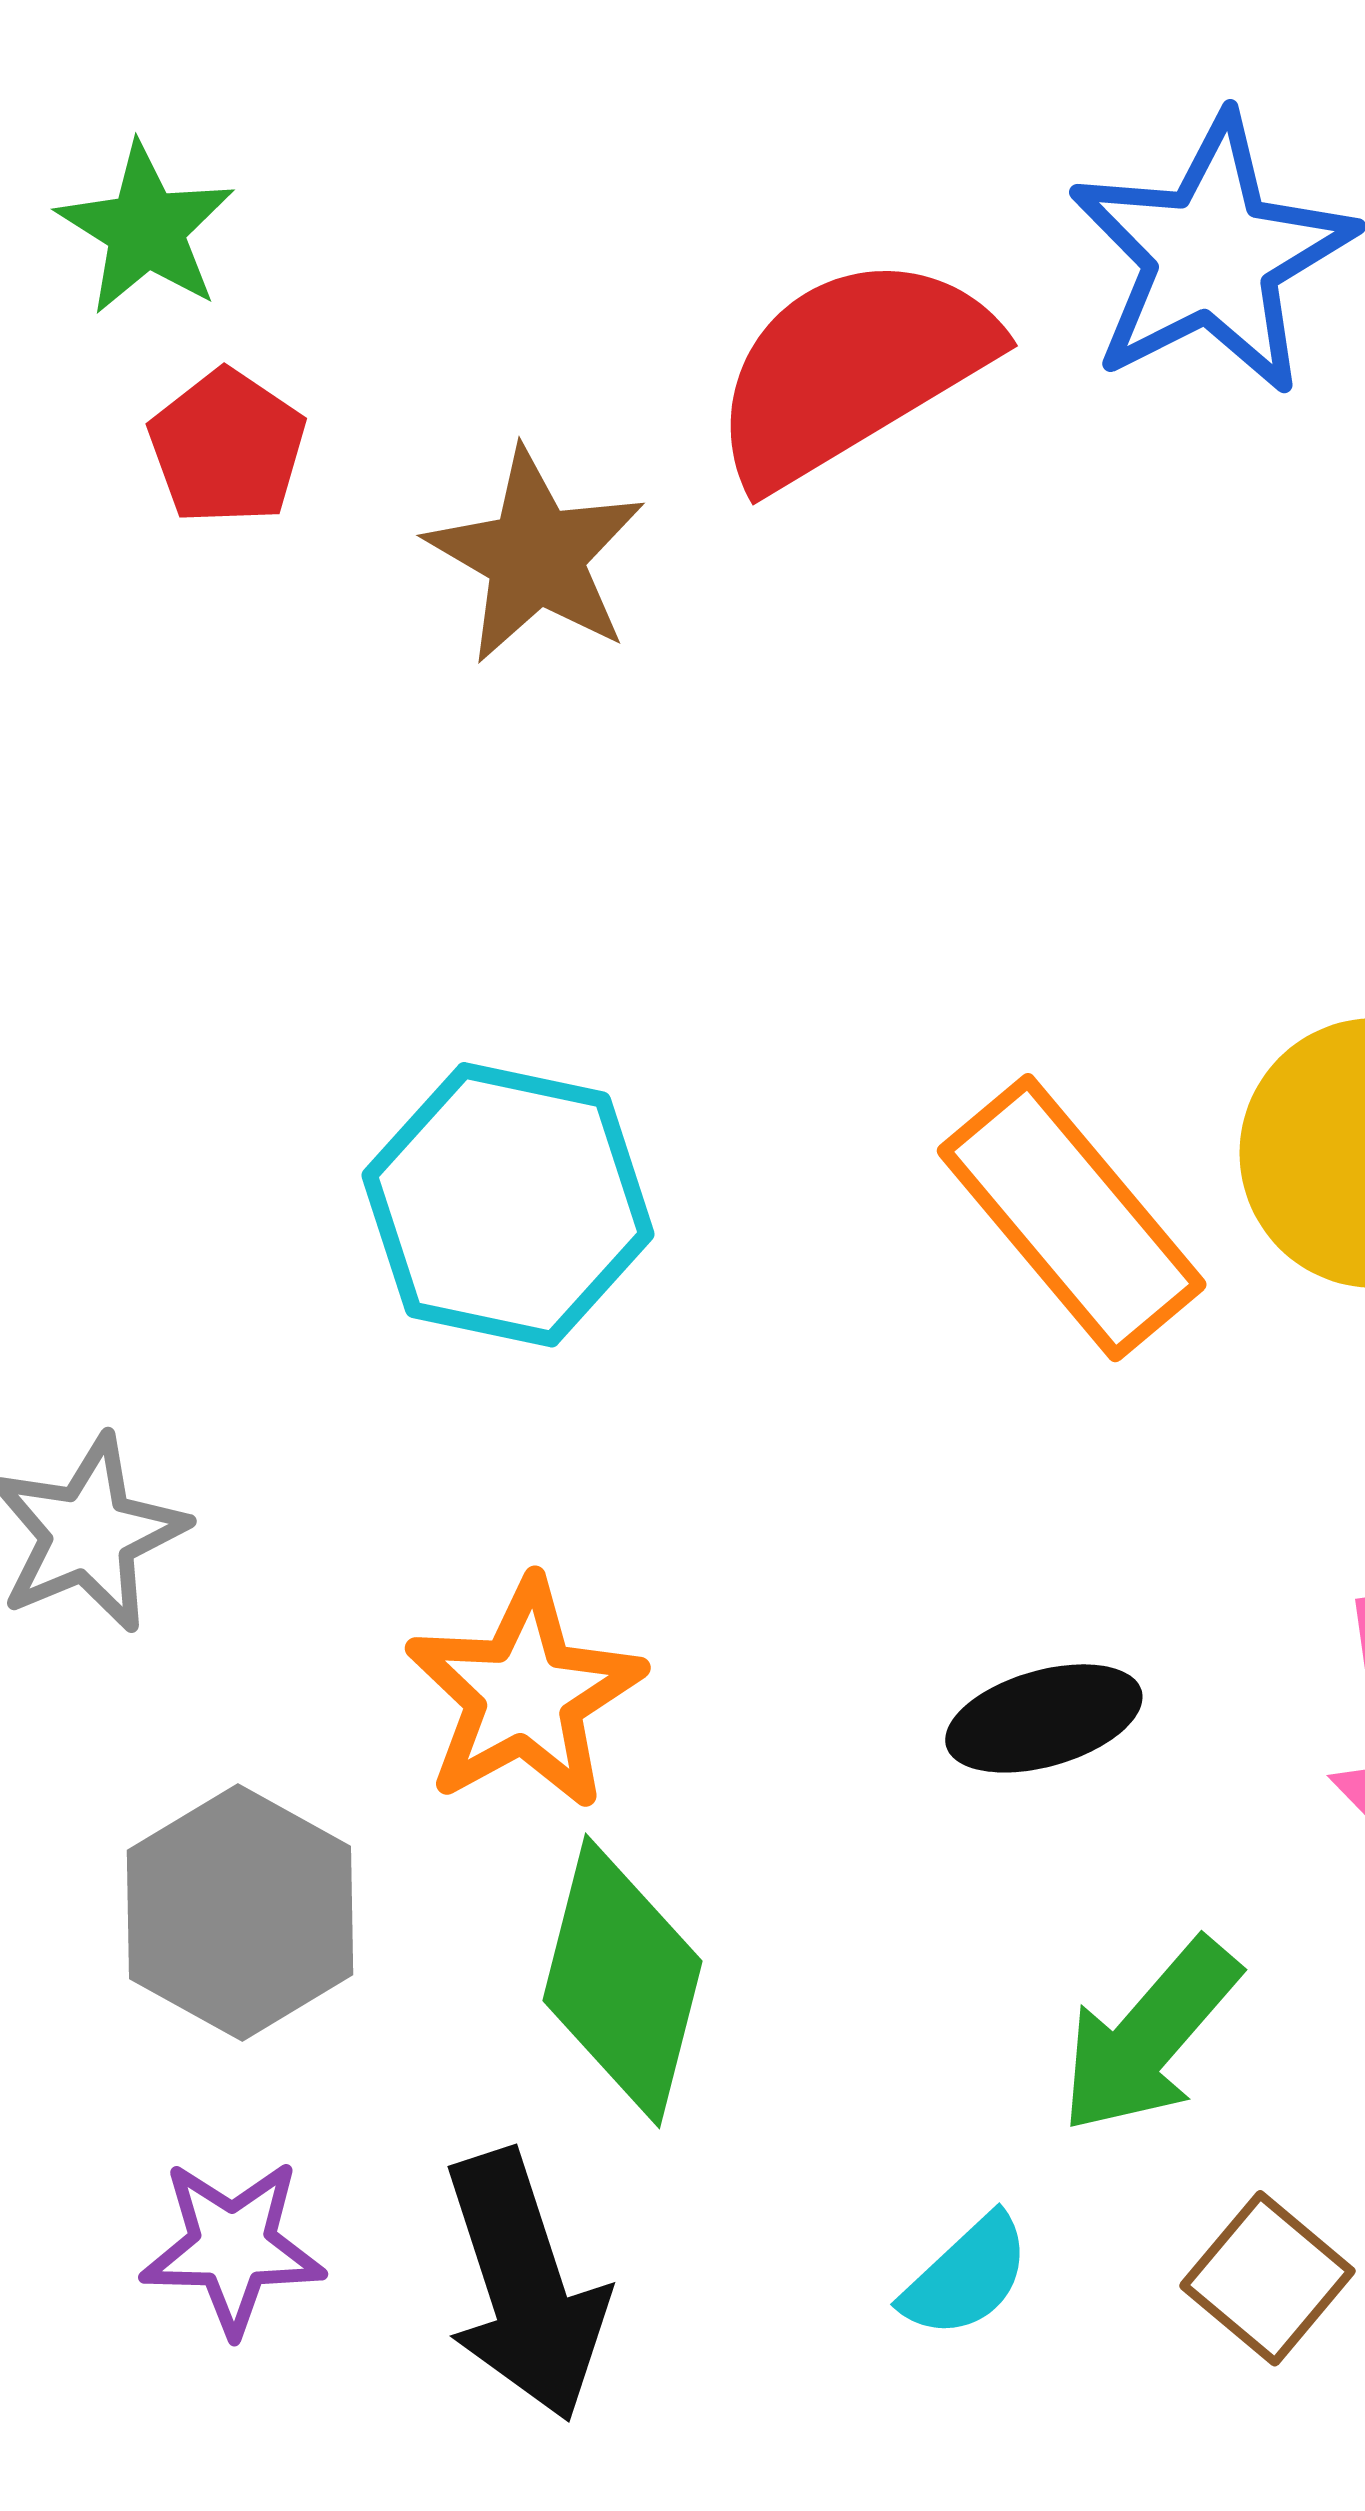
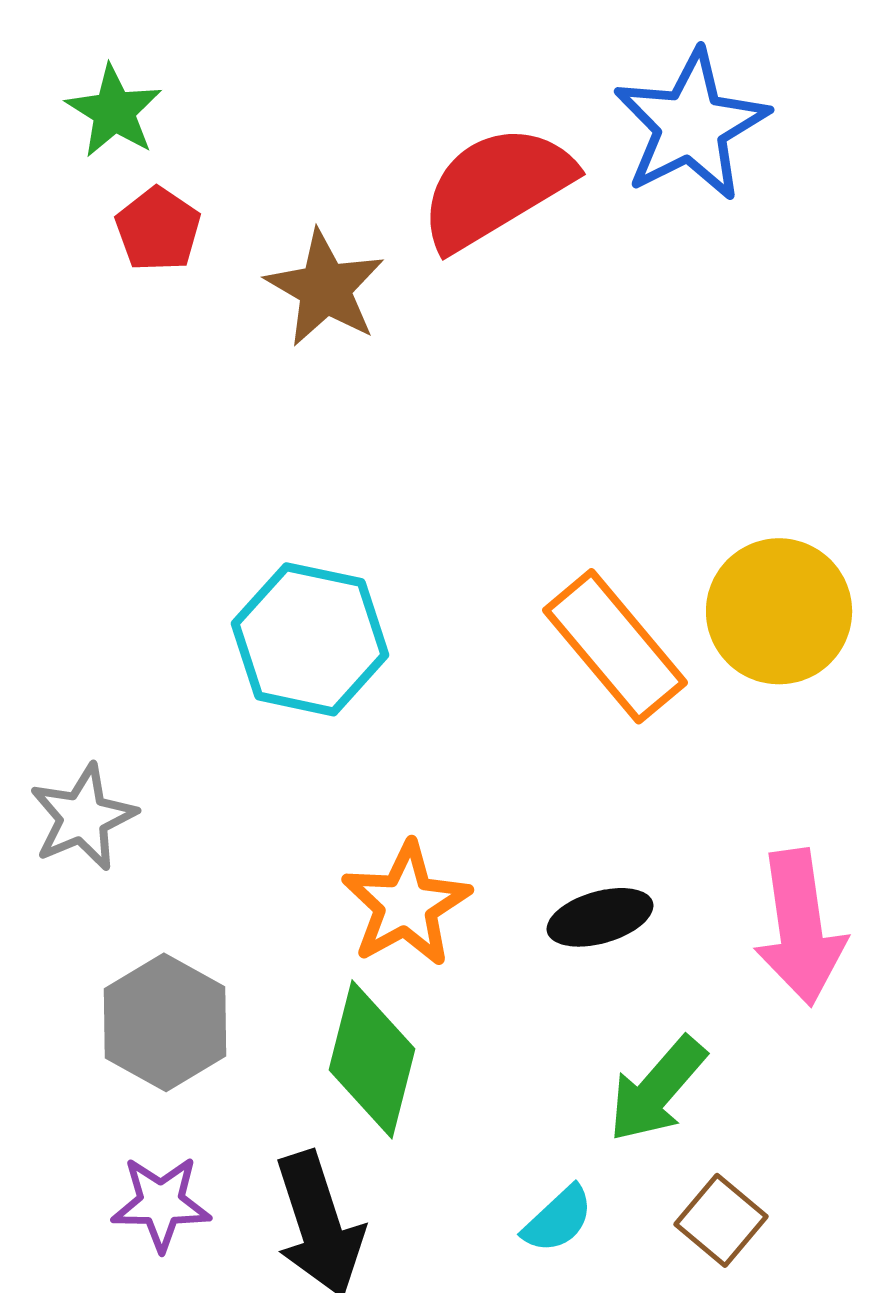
orange star: (525, 1694) -> (406, 904), moved

